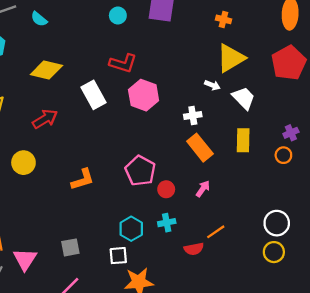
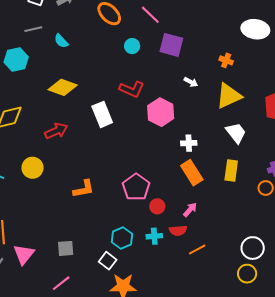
white arrow: (212, 85) -> (191, 82), moved
pink hexagon: (144, 95) -> (161, 112), moved
red semicircle: (194, 249) -> (178, 231), moved
white square: (118, 256) -> (108, 261), turned 36

